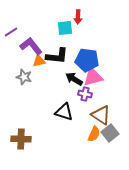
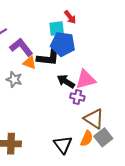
red arrow: (78, 17) -> (70, 17), turned -40
blue pentagon: (87, 60) -> (63, 44), moved
orange triangle: (39, 61) -> (30, 63), turned 32
black triangle: (64, 112) -> (63, 145), moved, turned 36

